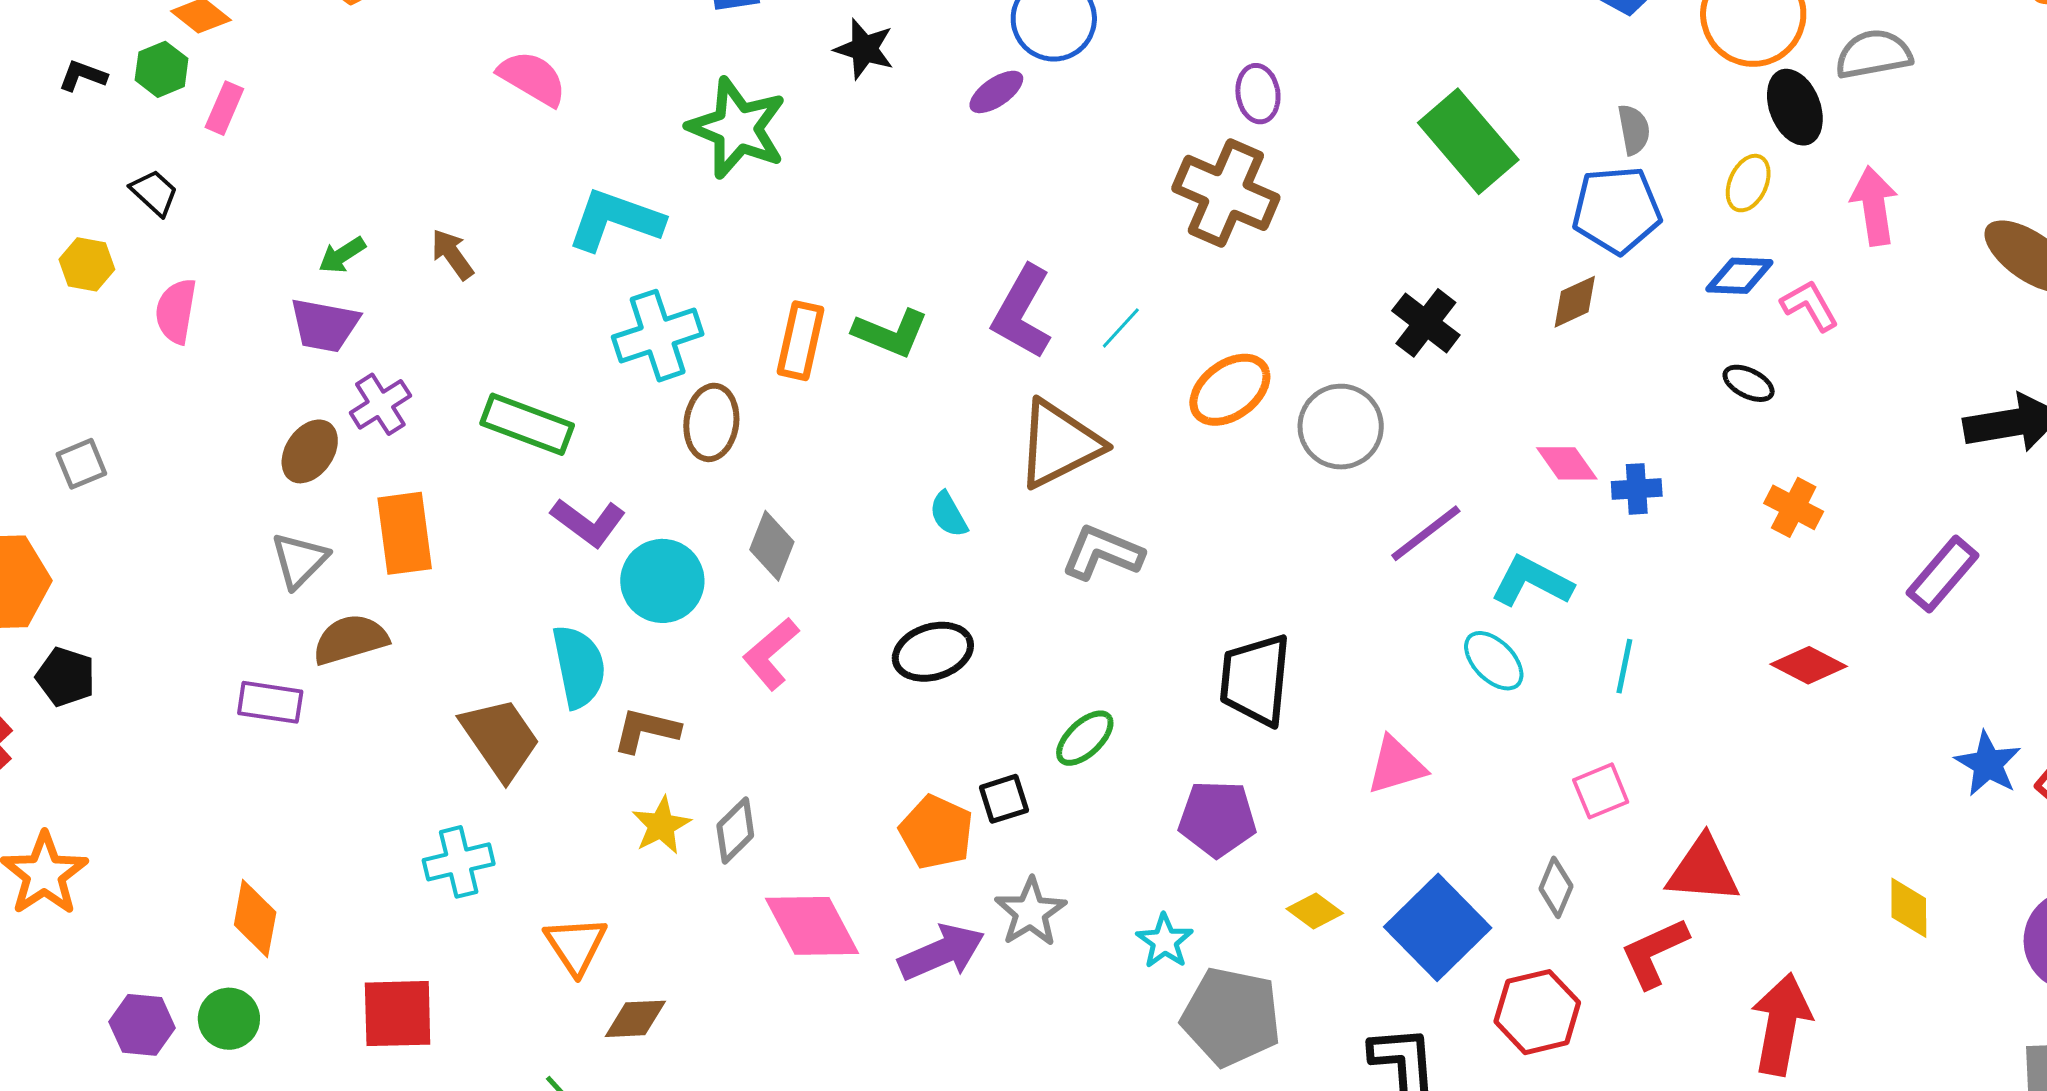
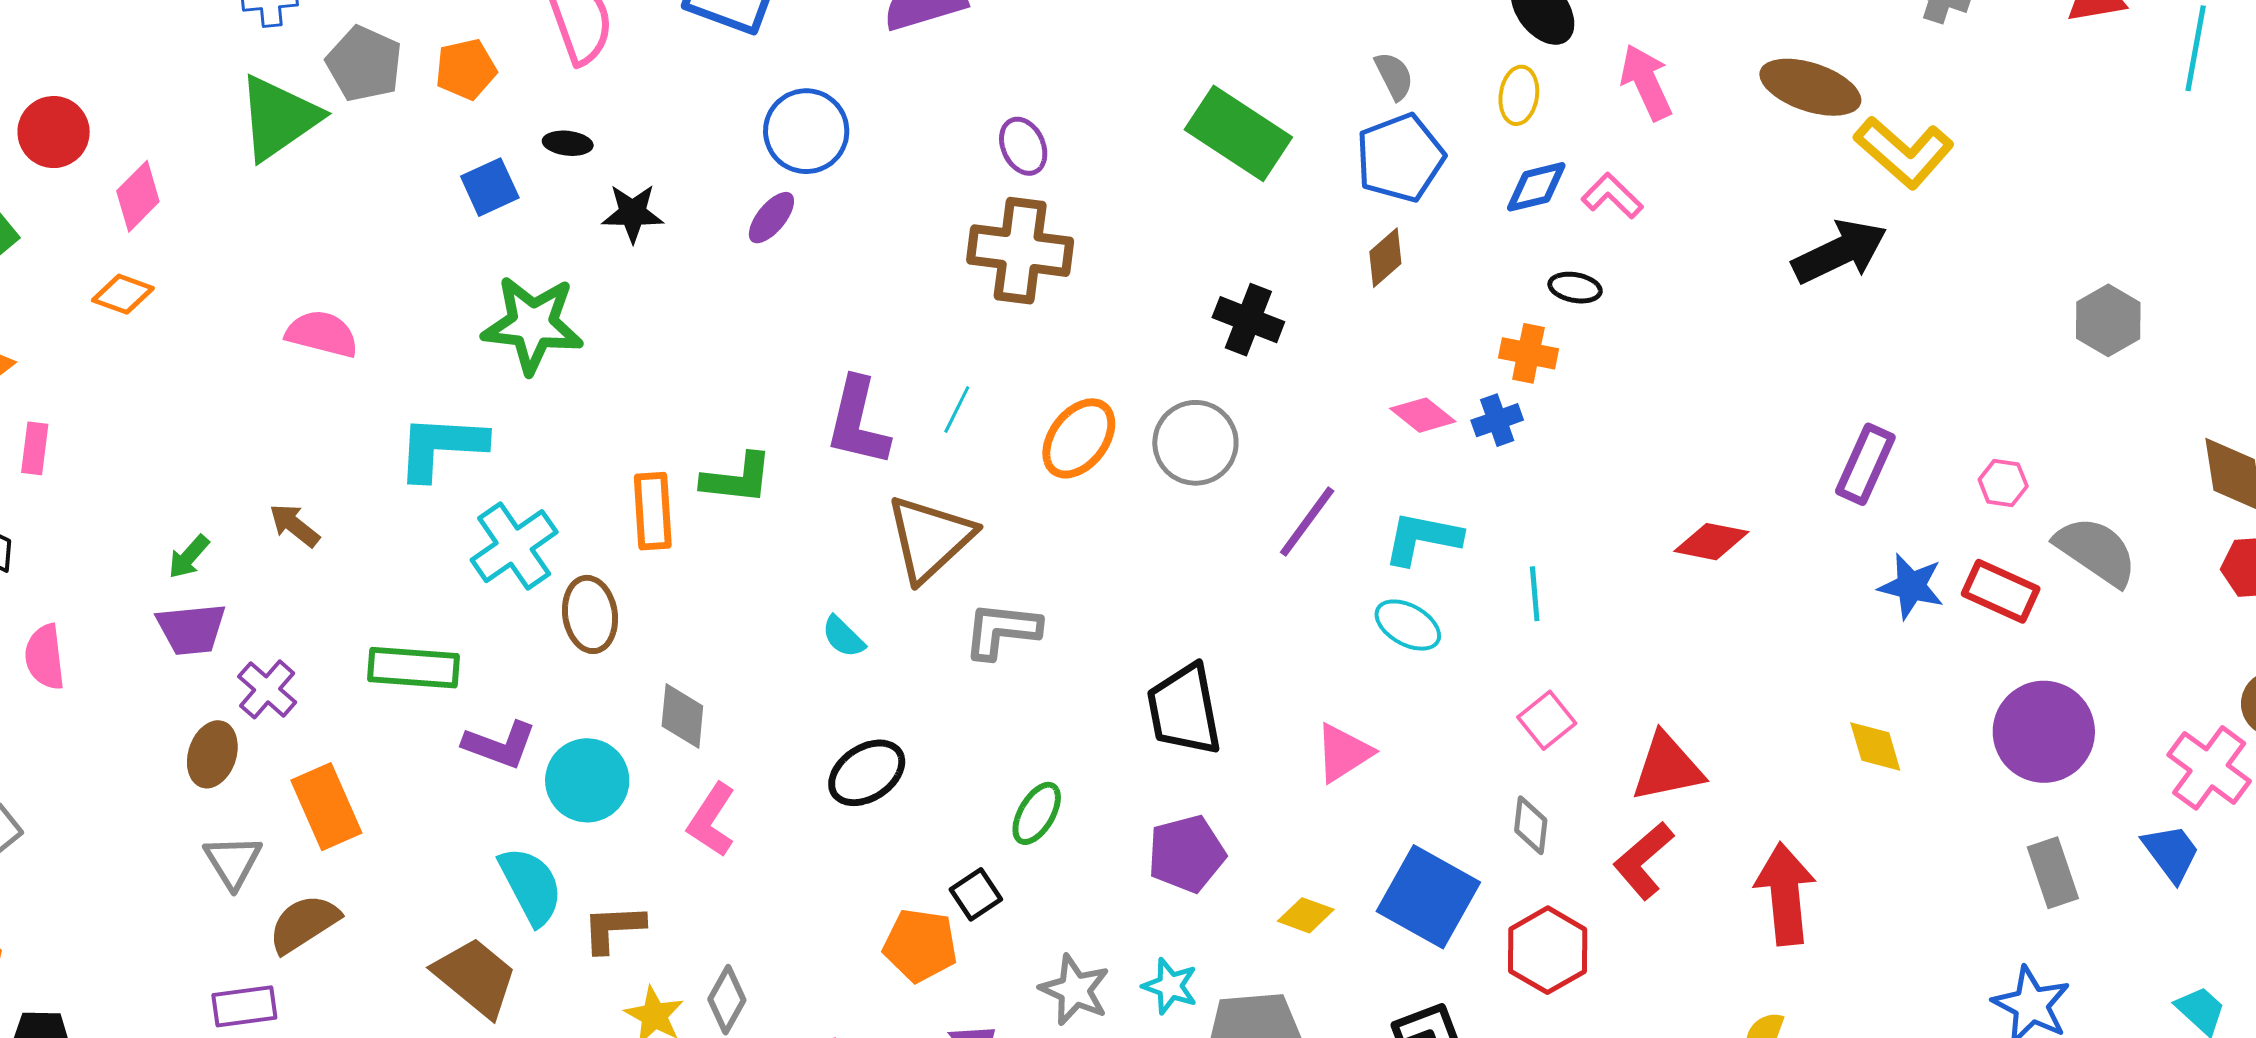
orange cross: (1794, 507) -> (1528, 353), moved
purple rectangle: (1942, 574) -> (1865, 464), moved
gray star: (1031, 912) -> (1075, 990), moved

